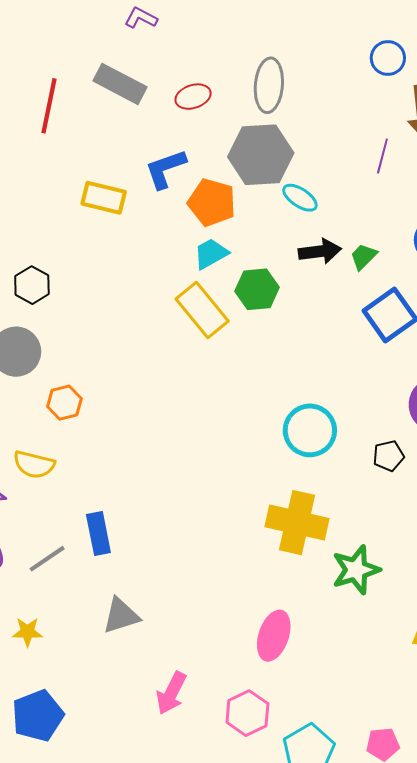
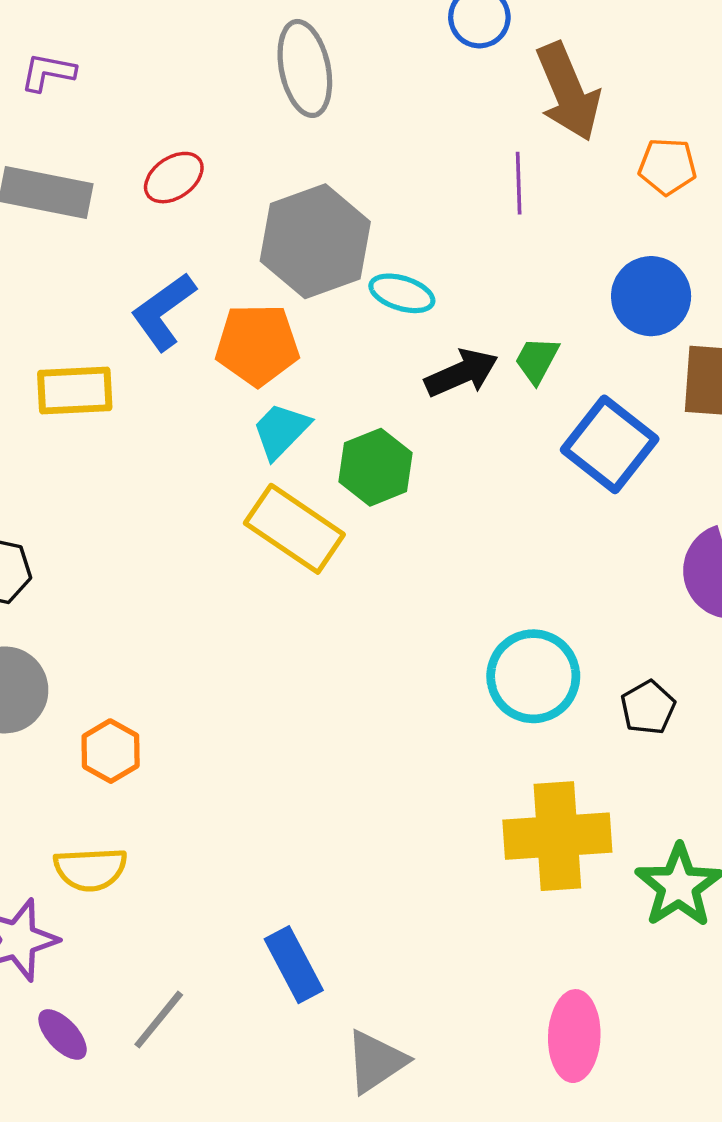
gray ellipse: (269, 85) -> (305, 68), moved
black pentagon: (388, 456) -> (648, 708), moved
blue rectangle: (98, 533) -> (294, 965), moved
gray triangle: (121, 616) -> (376, 1061), moved

